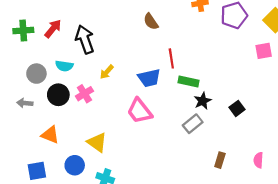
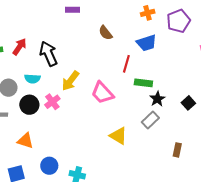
red line: (171, 58) -> (126, 64), turned 30
yellow arrow: (107, 72) -> (70, 81), size x1.5
blue trapezoid: (149, 78) -> (146, 43), moved
pink trapezoid: (139, 111) -> (102, 93), moved
yellow triangle: (97, 142) -> (118, 136), moved

